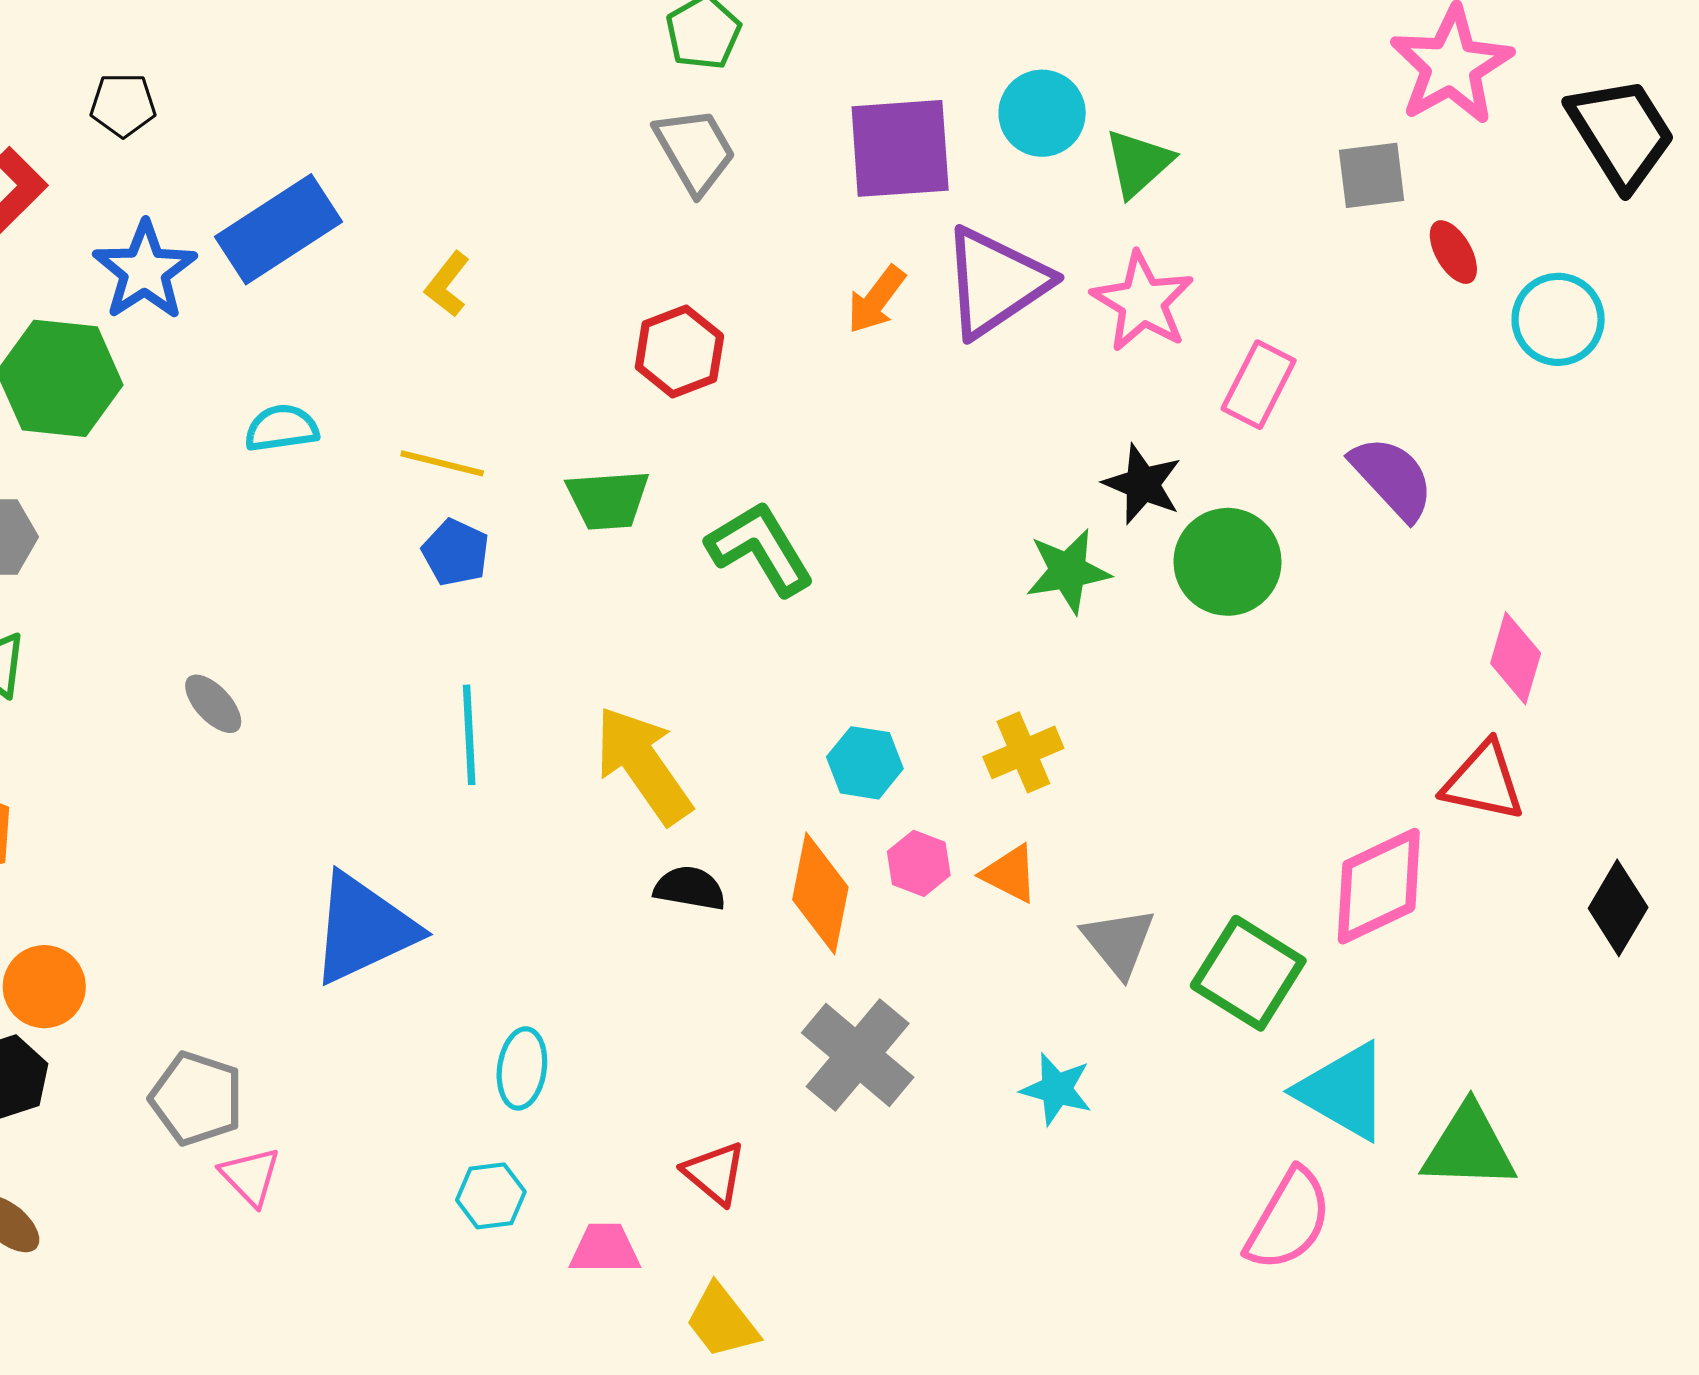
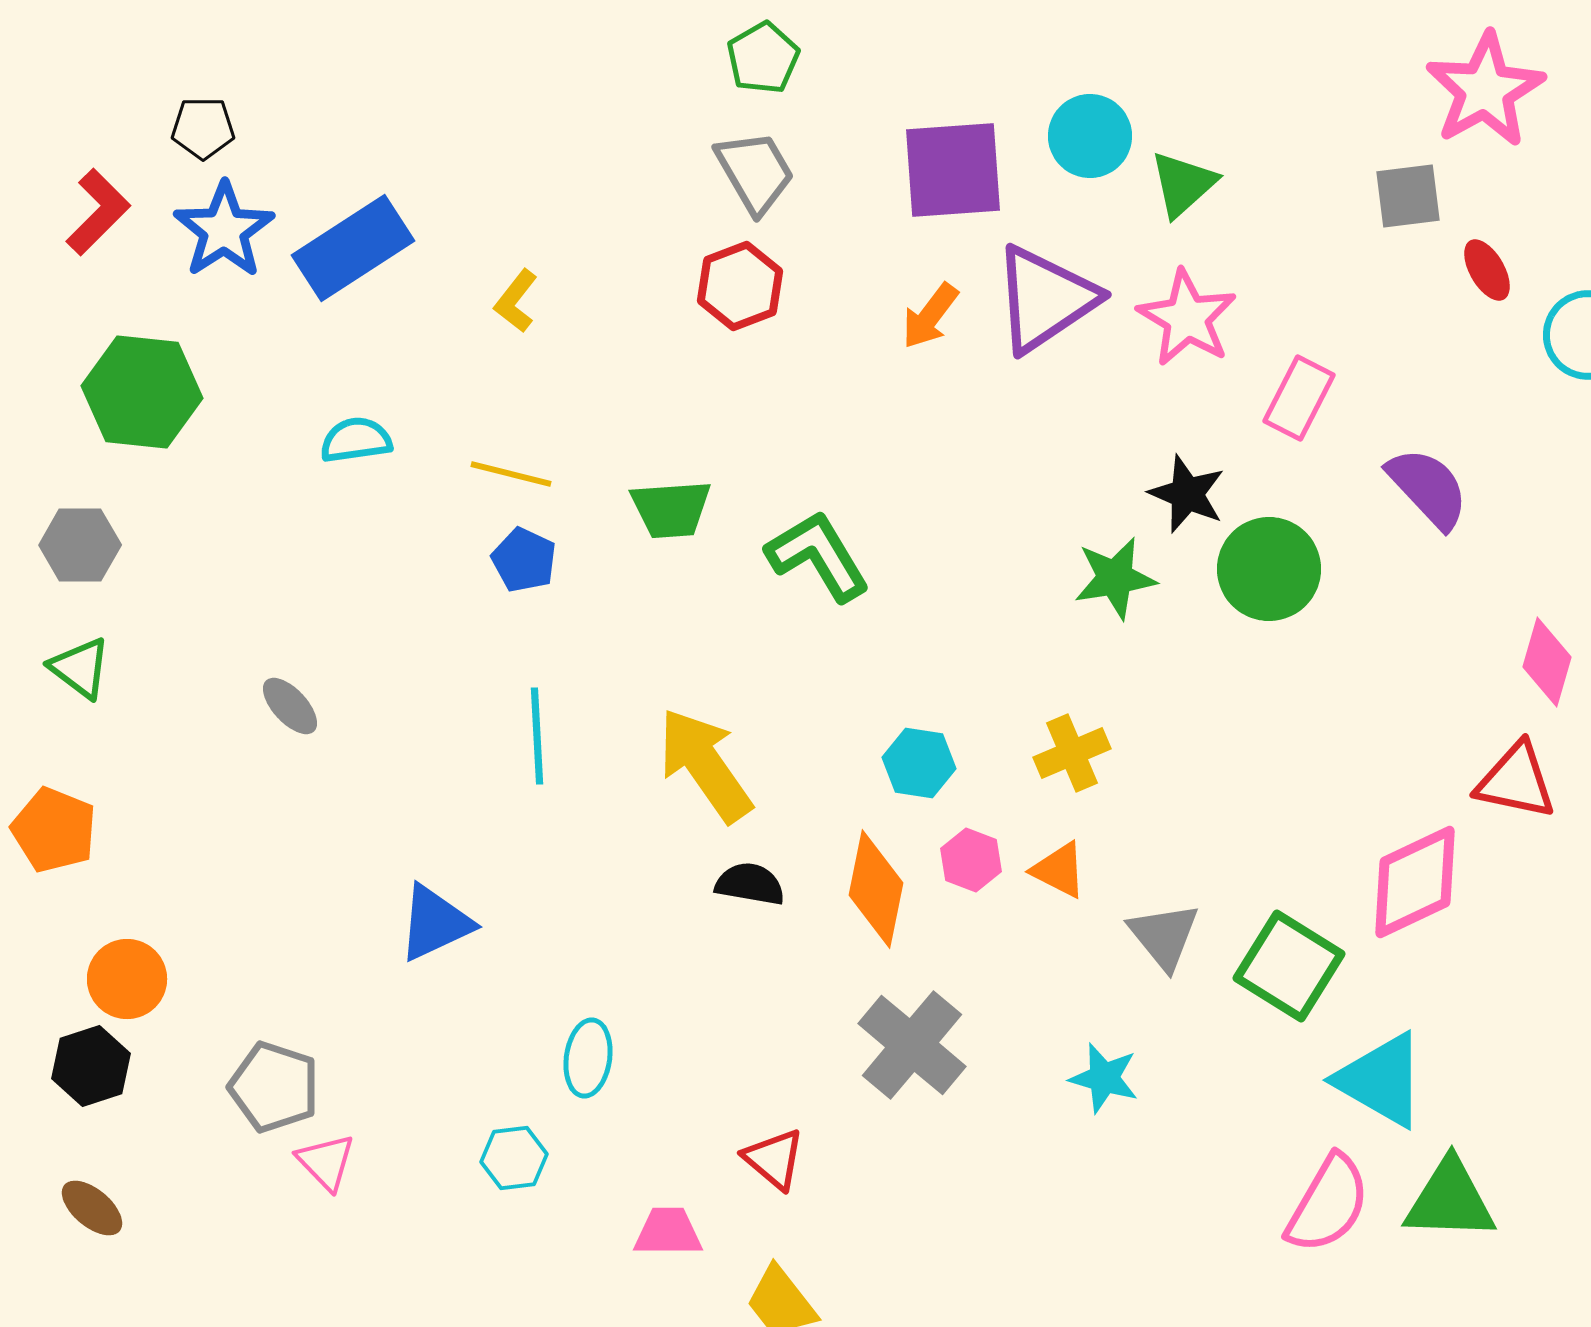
blue star: (145, 271) -> (224, 230), moved
red hexagon: (679, 351) -> (740, 286), moved
blue triangle: (363, 929) -> (435, 923), size x0.7
green triangle: (1469, 1147) -> (1450, 1200), moved
cyan hexagon: (491, 1196) -> (514, 1158), moved

